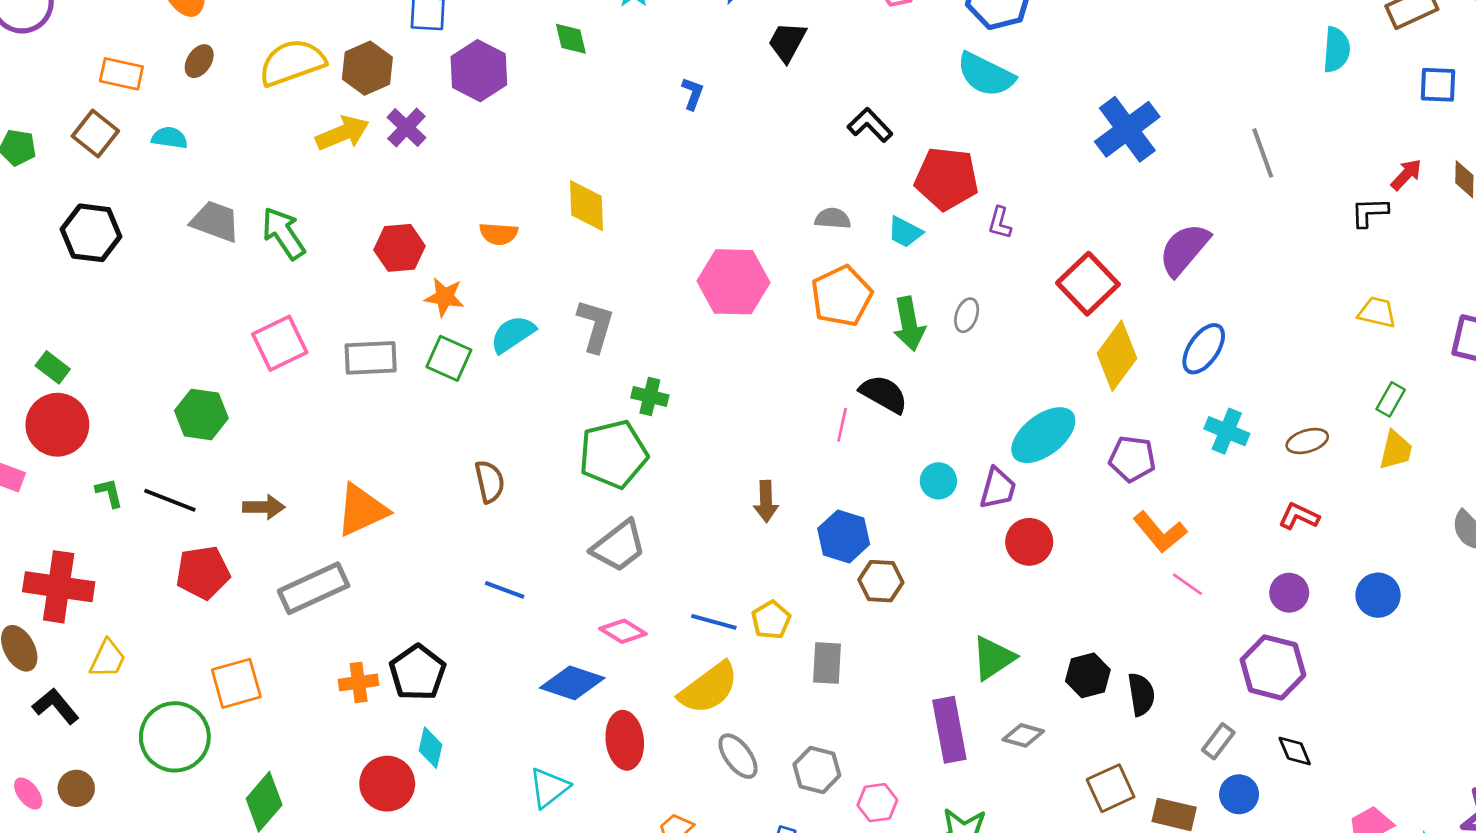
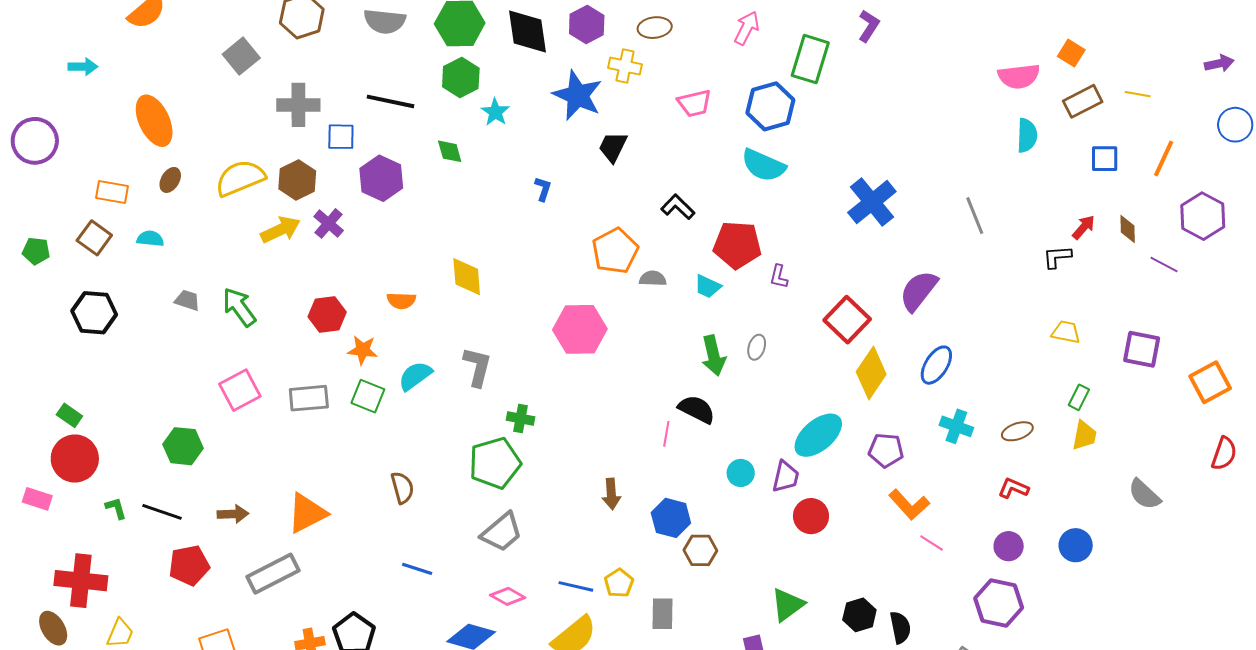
gray trapezoid: (215, 221) -> (187, 300), size x0.7
orange pentagon: (842, 296) -> (615, 251), moved

